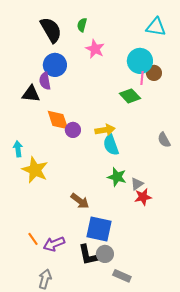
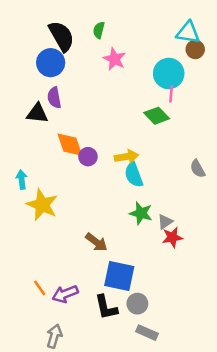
blue circle: (55, 65) -> (51, 63), moved
brown circle: (154, 73) -> (195, 49), moved
gray circle: (105, 254) -> (137, 304), moved

